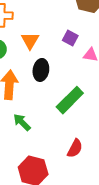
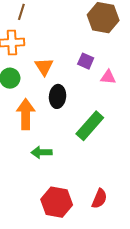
green arrow: (22, 122) -> (41, 152), turned -42
red semicircle: (75, 148) -> (99, 199), moved

